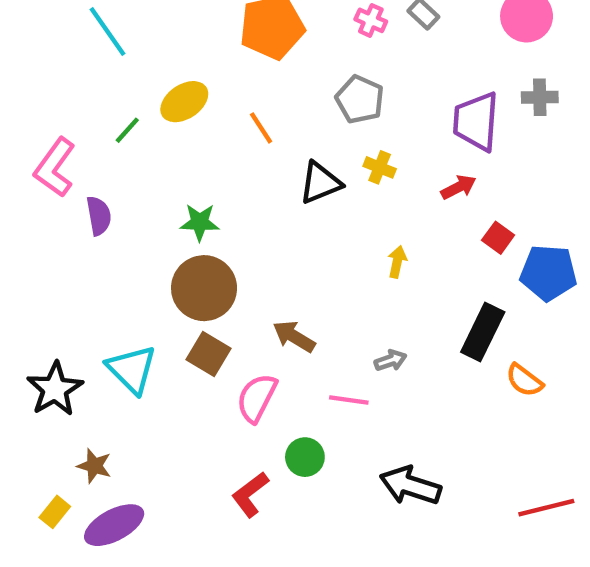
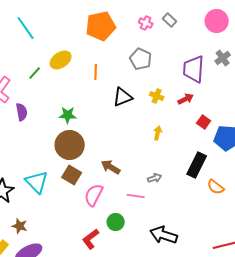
gray cross: (540, 97) -> (223, 58), turned -35
orange line: (261, 128) -> (96, 72), turned 35
yellow cross: (380, 167) -> (157, 96), moved

